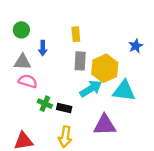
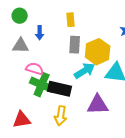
pink semicircle: (28, 81) -> (35, 69), moved
green cross: (45, 104) -> (42, 85), size x1.6
black rectangle: (64, 108) -> (60, 89), size x1.6

